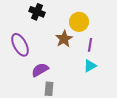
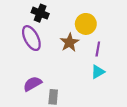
purple ellipse: (20, 45) -> (31, 38), moved
purple semicircle: (40, 70) -> (32, 84), moved

